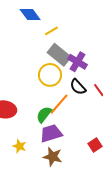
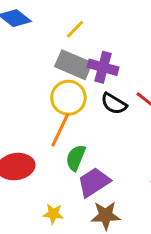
yellow line: (52, 31) -> (75, 29), moved
orange line: (59, 104) -> (60, 130), moved

